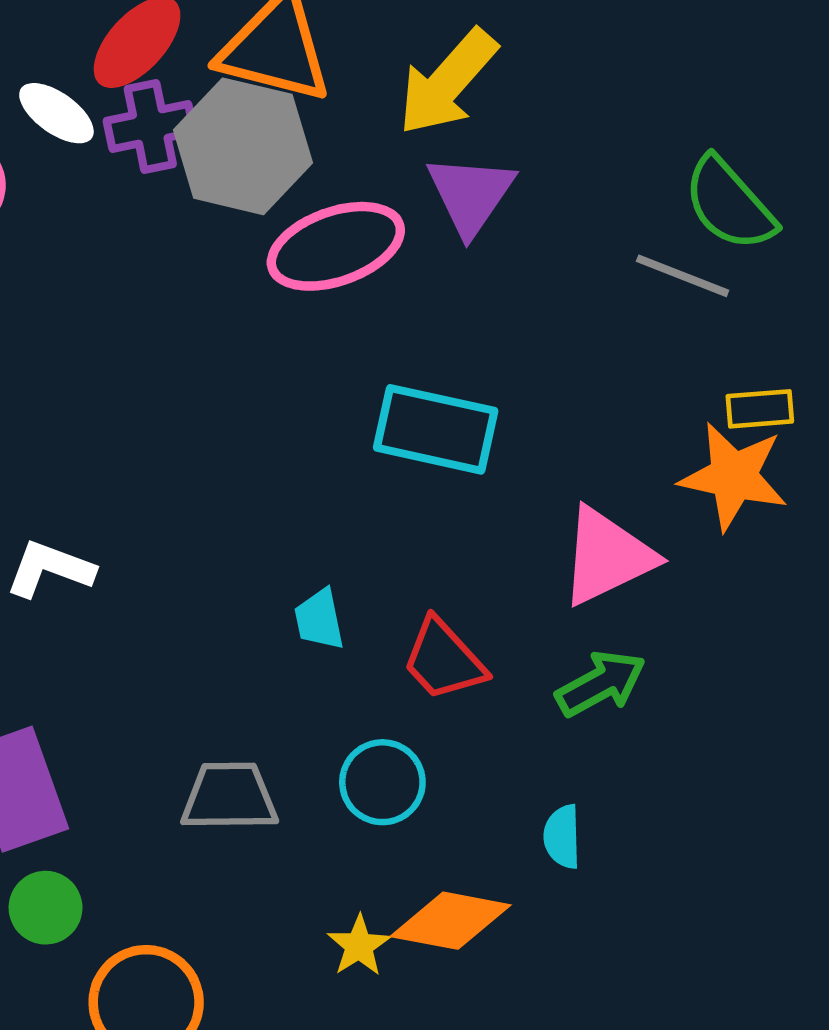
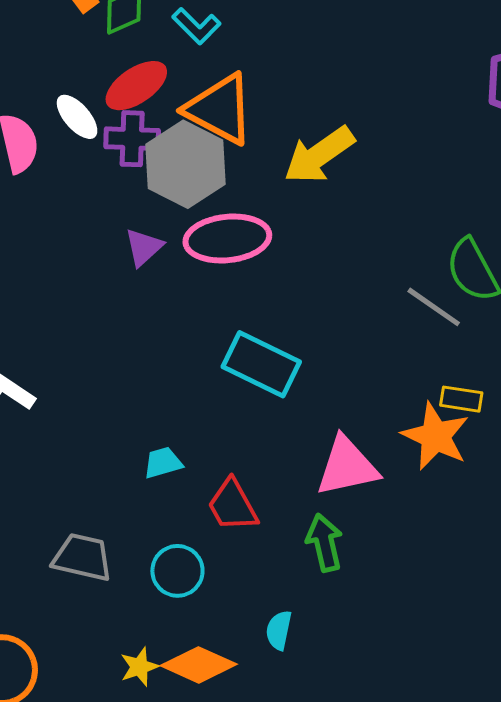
purple triangle: (471, 195) -> (144, 247), moved, size x0.7
cyan trapezoid: (319, 619) -> (163, 463), turned 72
green arrow: (601, 683) -> (325, 543), turned -88

